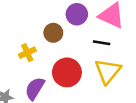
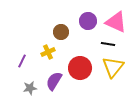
brown circle: (53, 33) -> (61, 32), moved

